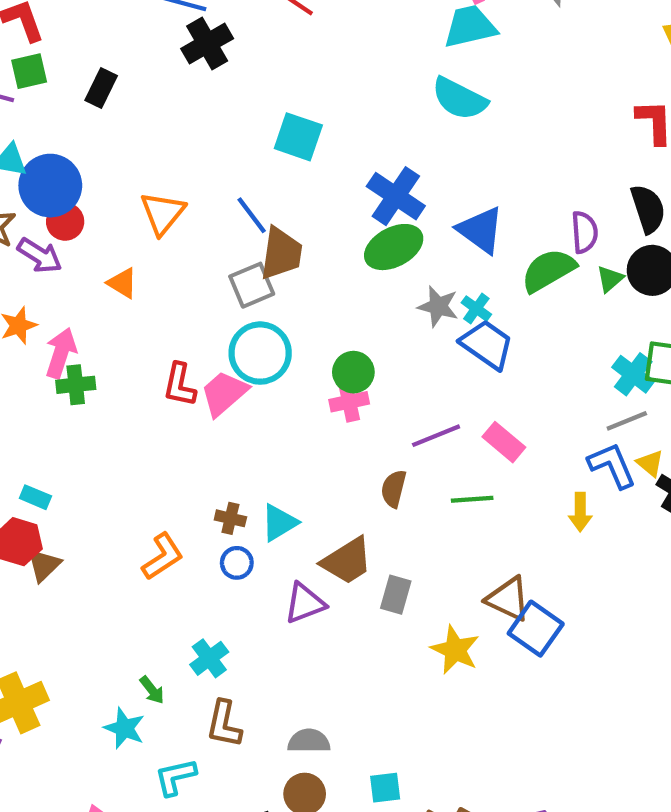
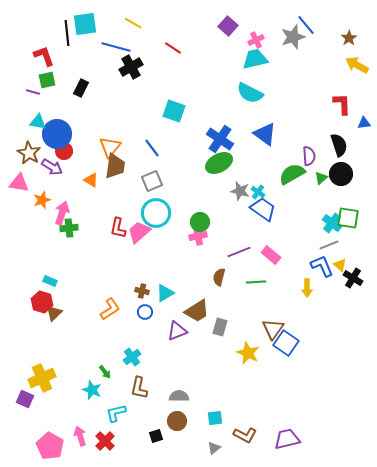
blue triangle: (481, 230) -> (265, 134), moved
brown trapezoid: (281, 253) -> (115, 166), moved
brown triangle: (508, 599) -> (273, 329), turned 40

